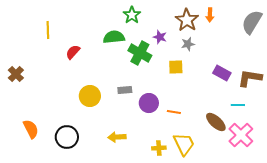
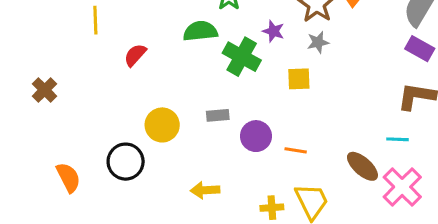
purple rectangle: (222, 73) -> (420, 49), moved
black circle: (67, 137) -> (126, 162), moved

